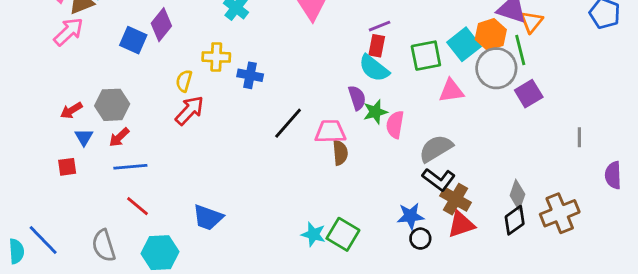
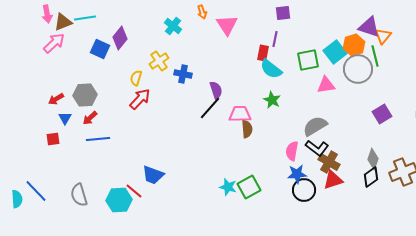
purple line: (380, 26) -> (275, 39), turned -56
red rectangle: (377, 46) -> (263, 53), moved
yellow cross: (216, 57) -> (159, 61), turned -36
purple square: (529, 94) -> (382, 114), moved
purple semicircle: (357, 98) -> (216, 90), moved
green star: (375, 112) -> (272, 100), turned -30
pink semicircle: (395, 125) -> (292, 151), moved
red line: (137, 206) -> (134, 191), moved
green square: (343, 234) -> (249, 187), turned 30
black circle: (420, 239) -> (304, 190), size x1.5

